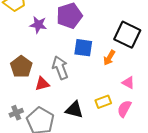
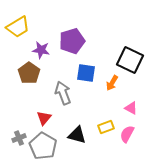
brown pentagon: (21, 67) -> (29, 73), moved
red triangle: (42, 84) -> (44, 118), moved, turned -35

